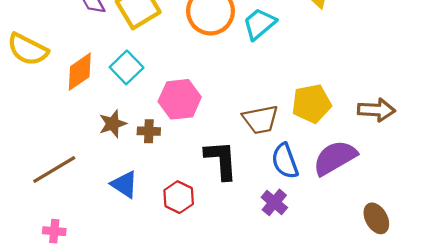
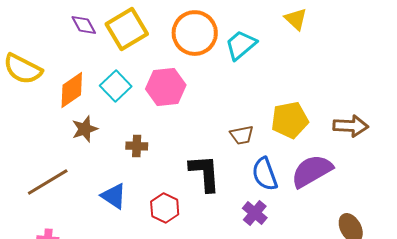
pink hexagon: (180, 99) -> (166, 87), moved
brown trapezoid: (260, 120) -> (242, 135), size x0.7
brown star: (113, 124) -> (85, 129), moved

